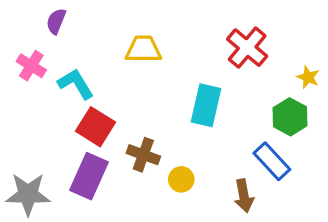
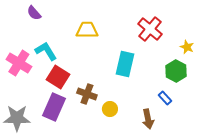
purple semicircle: (56, 21) -> (34, 13), turned -63
pink cross: (31, 66) -> (19, 63), moved, size x1.4
blue rectangle: (272, 161) -> (165, 98), size x0.6

